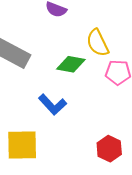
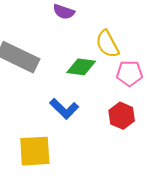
red hexagon: (109, 149) -> (122, 116), moved

